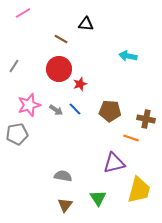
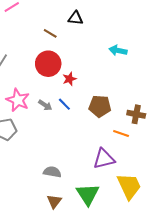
pink star: (29, 105) -> (18, 100), turned -30
yellow trapezoid: (139, 190) -> (129, 186), turned -40
green triangle: (98, 198) -> (88, 194), size x1.4

